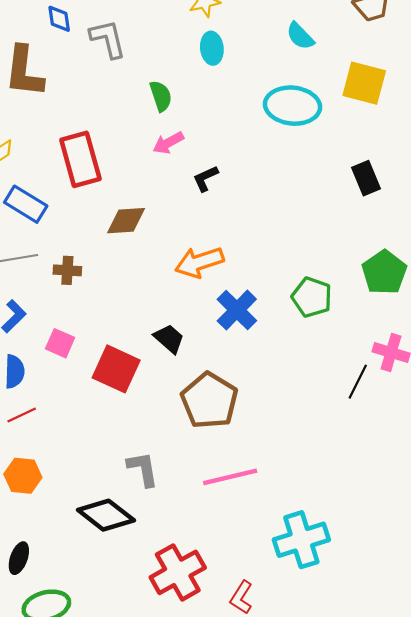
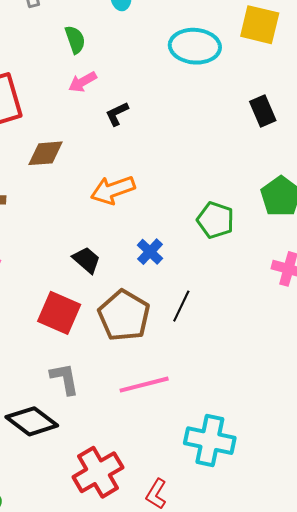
blue cross: (237, 310) -> (150, 252), moved, size x0.7
red square: (116, 369) -> (59, 313), moved
black line: (358, 382) -> (181, 306), moved
cyan cross: (301, 540) -> (210, 441), turned 30

